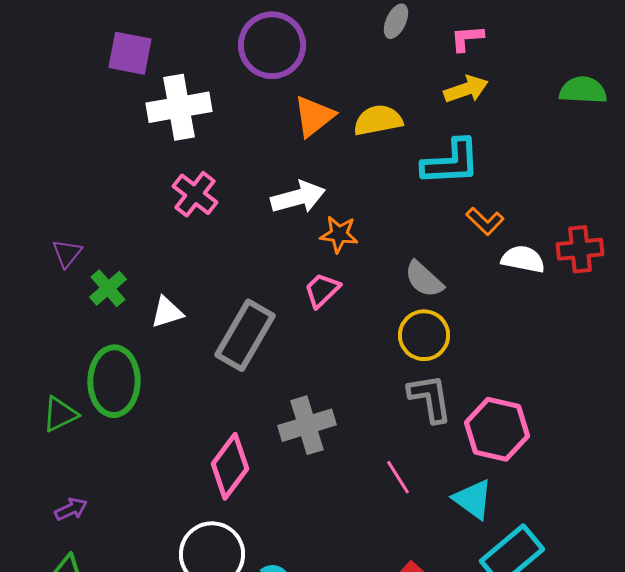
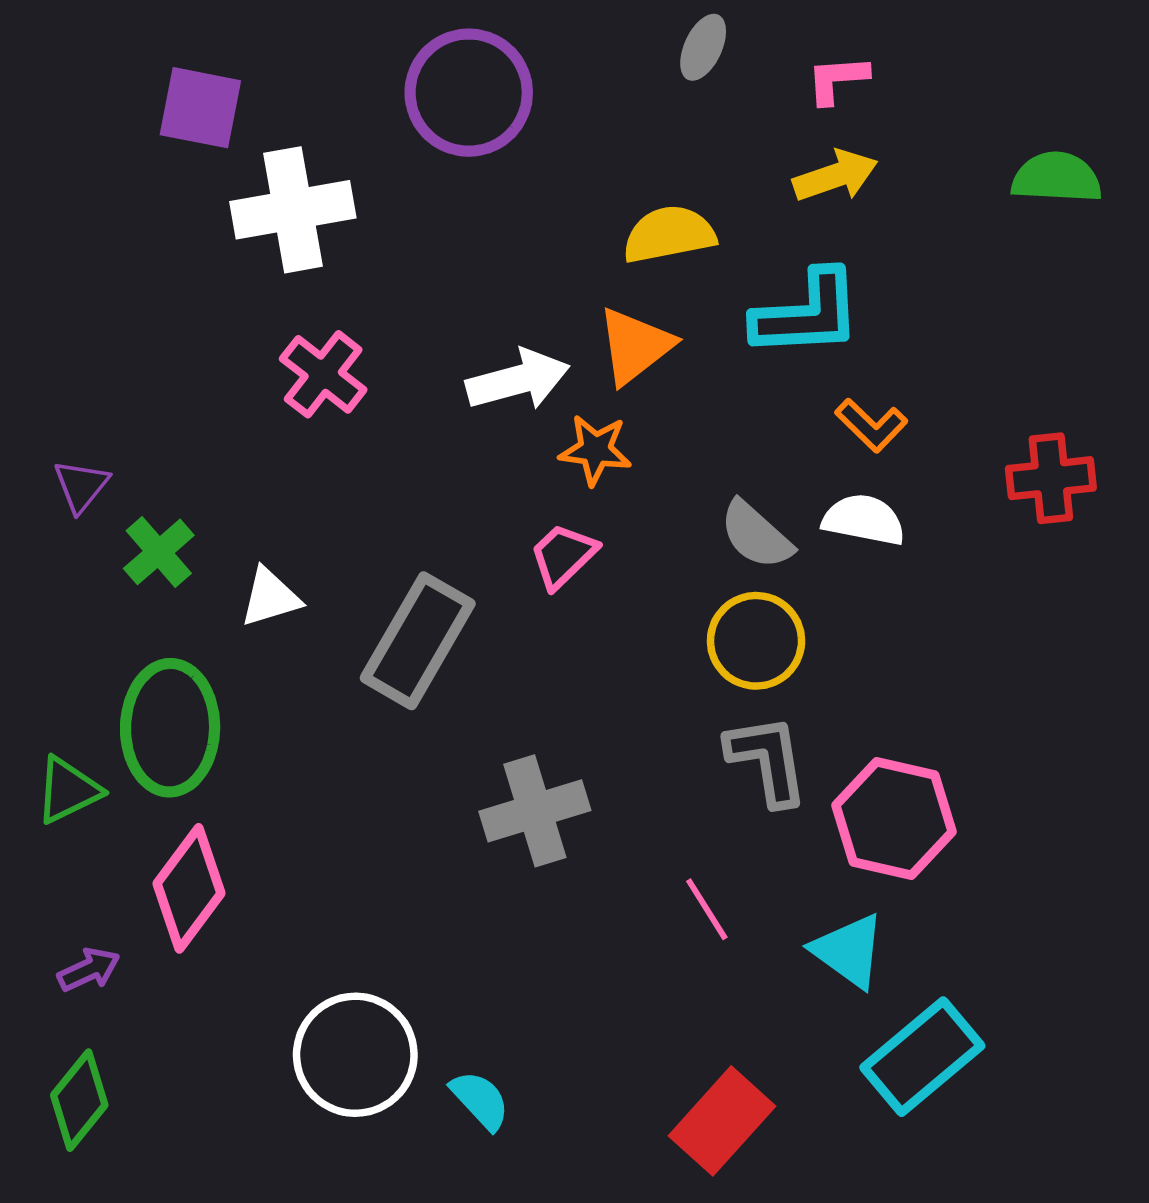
orange triangle: (314, 116) -> (635, 346), moved
white semicircle: (523, 259) -> (864, 520), moved
pink diamond: (230, 466) -> (189, 888), moved

